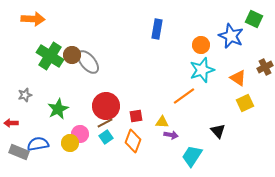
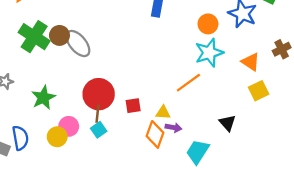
brown line: (105, 123) -> (97, 114), turned -56
orange diamond: (133, 141) -> (155, 134), moved
blue semicircle: (38, 144) -> (20, 138), turned 90

